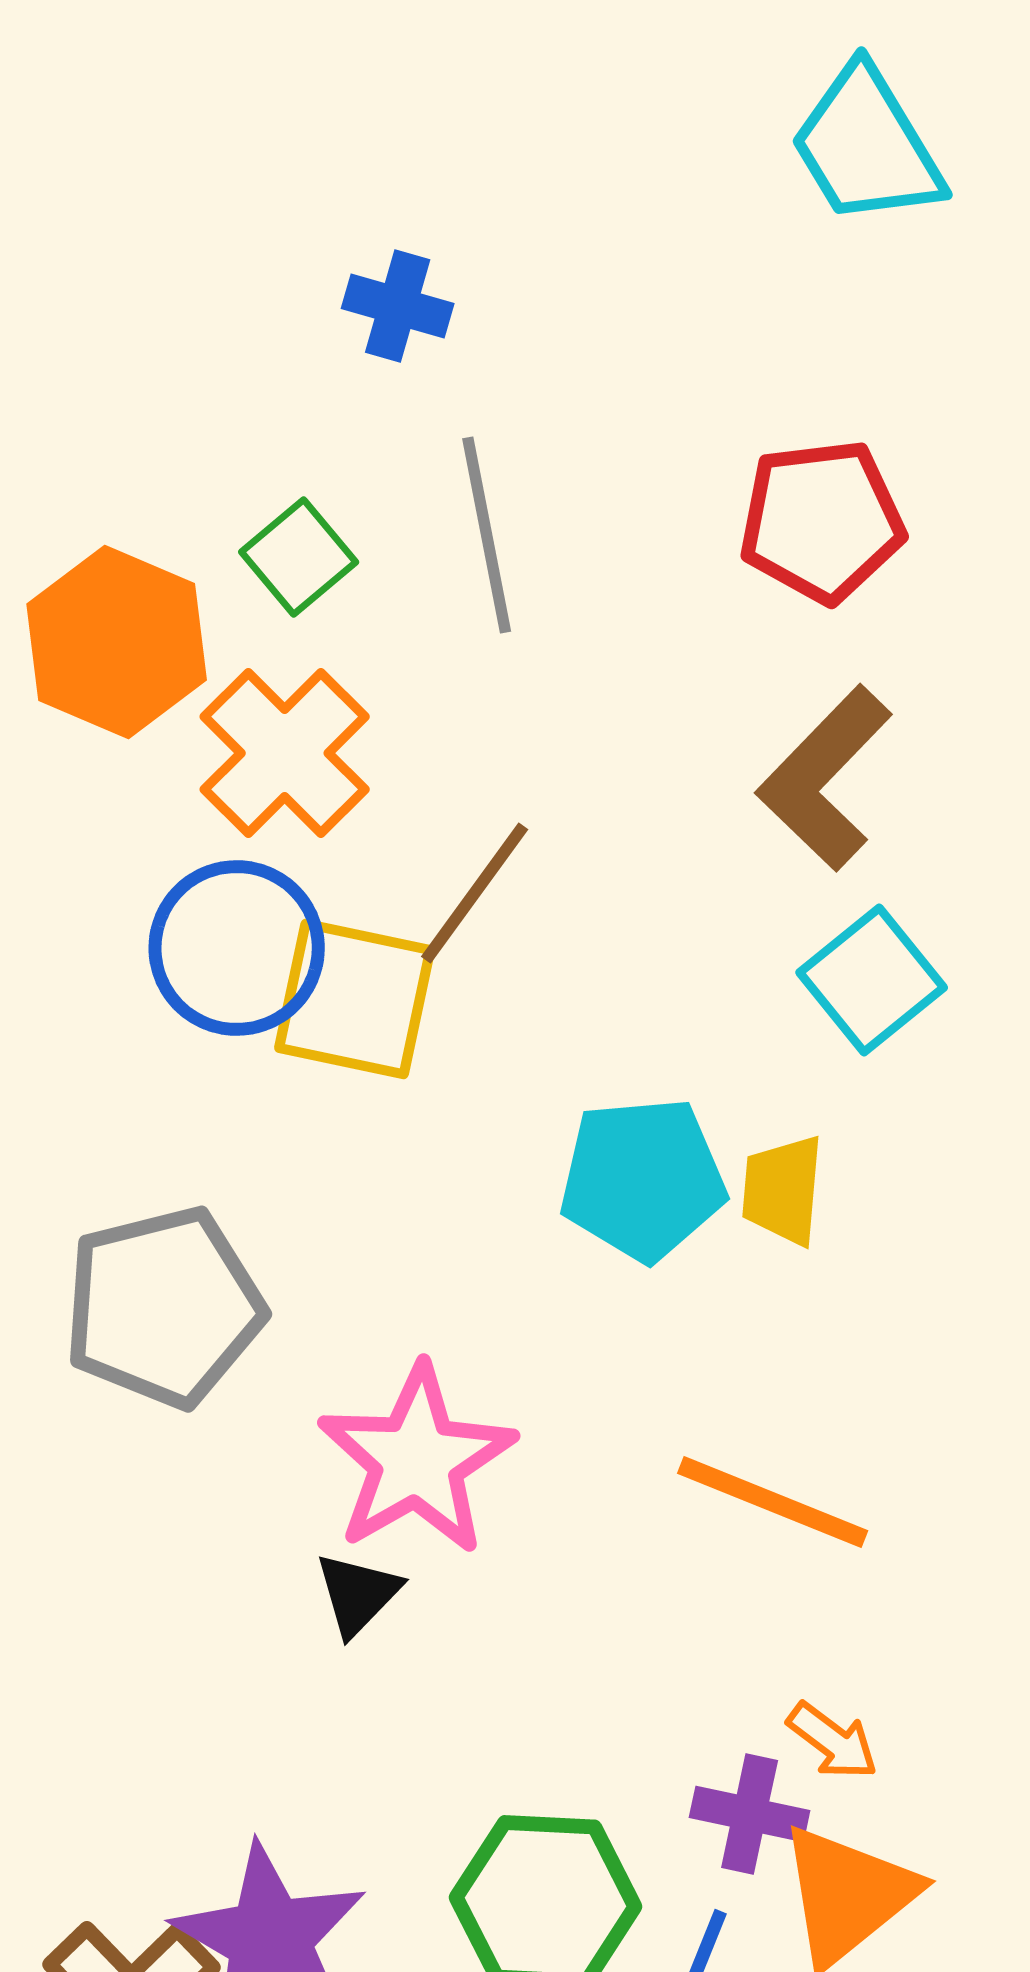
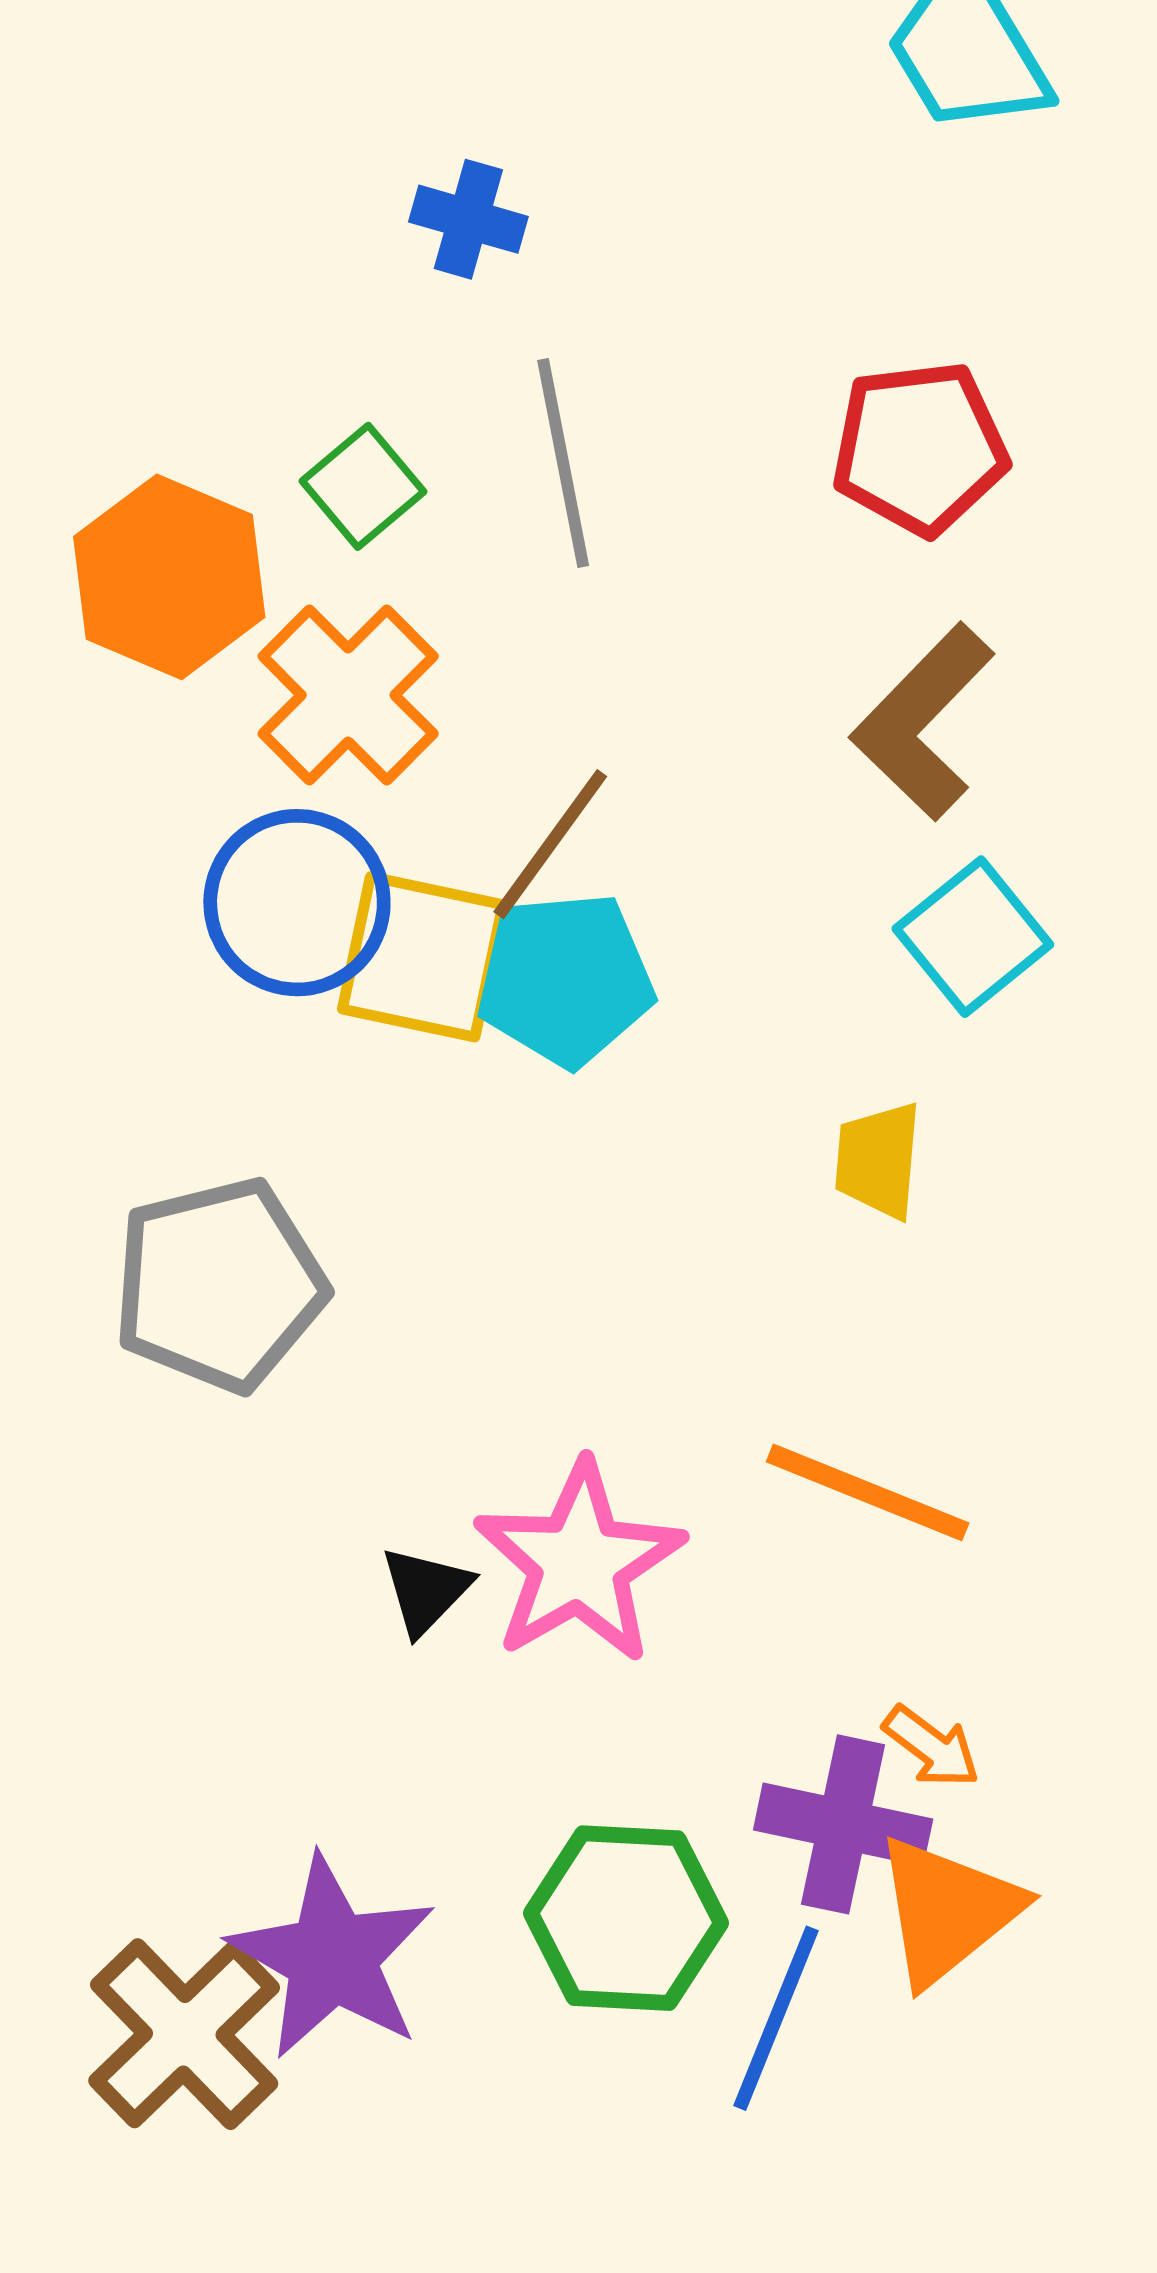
cyan pentagon: (643, 1179) -> (565, 979), moved
pink star: (417, 1460) -> (579, 1563), moved
purple cross: (750, 1814) -> (843, 1824), size x1.4

